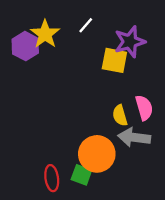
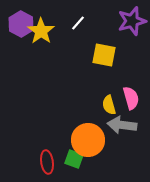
purple star: (130, 42) -> (132, 21), moved
purple hexagon: (25, 46) -> (21, 24), moved

